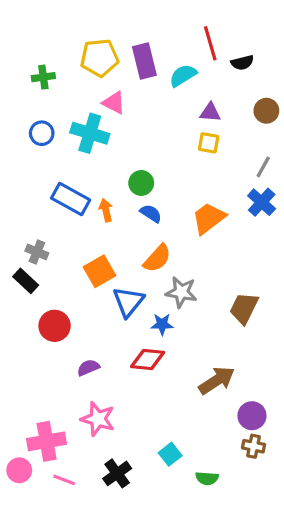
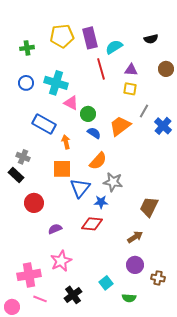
red line: (210, 43) -> (101, 69), moved
pink triangle: (114, 103) -> (71, 103), moved
gray line: (263, 167) -> (144, 111), moved
orange arrow: (106, 210) -> (66, 142), moved
orange trapezoid: (209, 218) -> (120, 126), moved
orange square: (99, 271) -> (62, 169), turned 30
brown trapezoid: (244, 308) -> (149, 207), moved
brown arrow: (217, 380) -> (135, 237), size x0.7
purple circle: (252, 416) -> (135, 265), moved
pink star: (98, 419) -> (61, 261), turned 30
pink circle: (19, 470) -> (12, 307), moved

